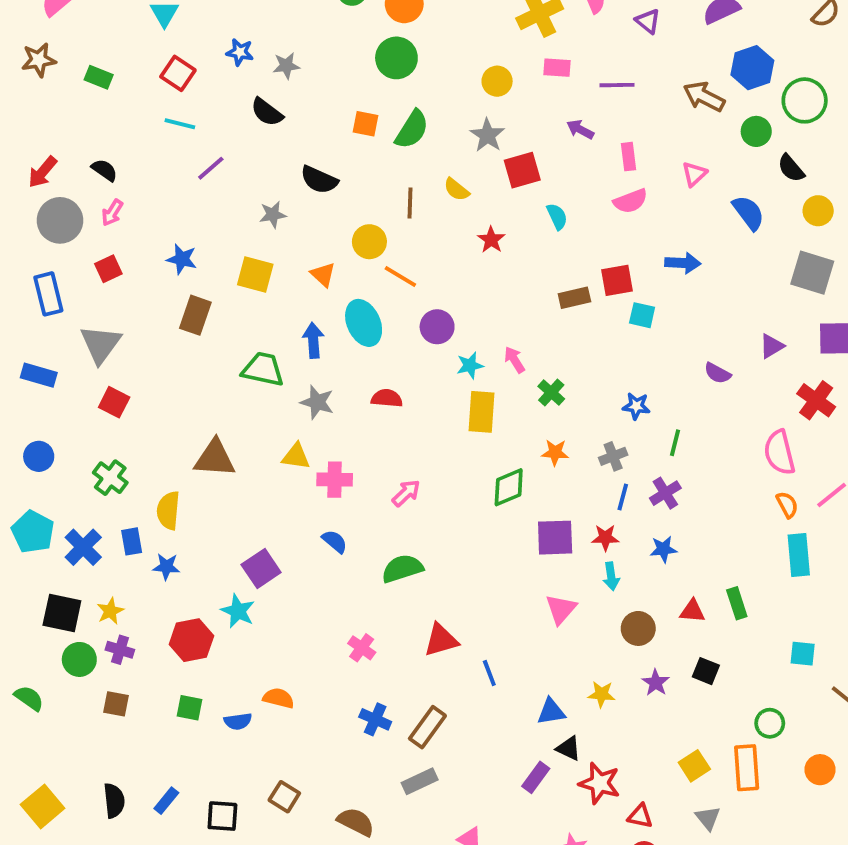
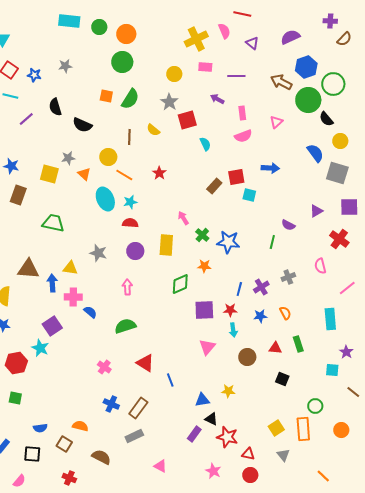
blue star: (240, 52) -> (34, 75), moved
black semicircle: (267, 112) -> (55, 107), moved, turned 36
green circle: (756, 131) -> (308, 100), size x1.6
blue semicircle: (748, 213) -> (315, 153), moved
gray star: (273, 215) -> (68, 158), moved
red star: (491, 240) -> (159, 173), moved
brown rectangle: (574, 298) -> (214, 186), turned -35
purple circle: (437, 327) -> (135, 251), moved
blue arrow: (313, 340) -> (52, 283), moved
cyan star: (470, 365) -> (130, 202), moved
red semicircle: (387, 398) -> (130, 223), moved
gray star: (317, 402) -> (98, 253), moved
blue star: (636, 406) -> (228, 242), moved, size x1.6
green line: (675, 443) -> (272, 242), moved
pink semicircle: (779, 452) -> (320, 266), size x0.7
gray cross: (613, 456) -> (288, 277), moved
pink cross: (335, 480) -> (73, 297), moved
pink arrow: (406, 493) -> (127, 287), turned -49
orange semicircle: (787, 505) -> (285, 313), moved
red triangle: (441, 640) -> (145, 363), turned 48
purple star: (656, 683) -> (346, 352), moved
orange semicircle: (279, 698) -> (80, 426), moved
blue semicircle: (238, 721) -> (40, 428), moved

